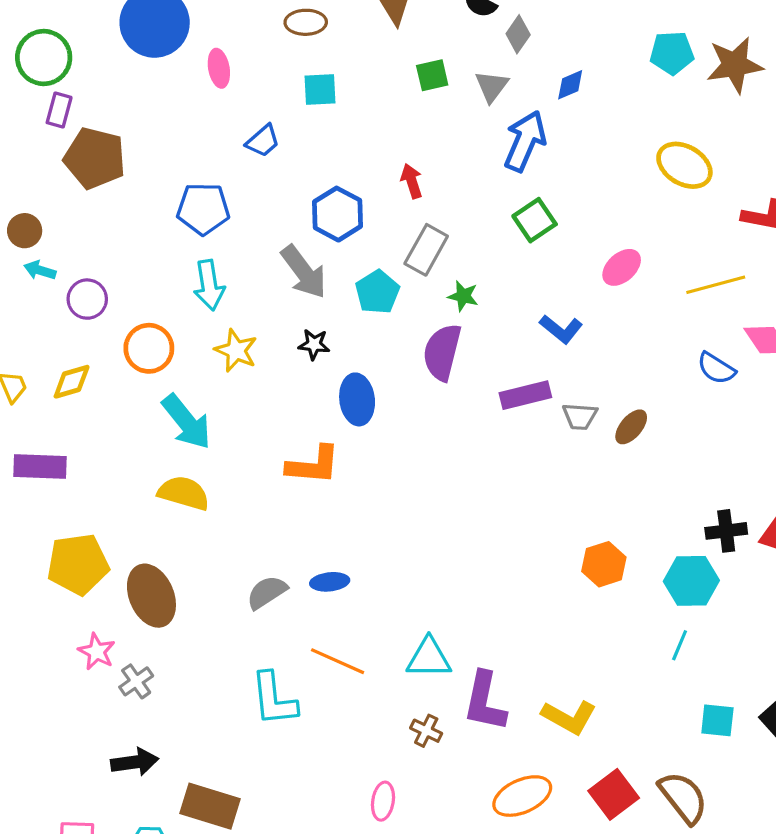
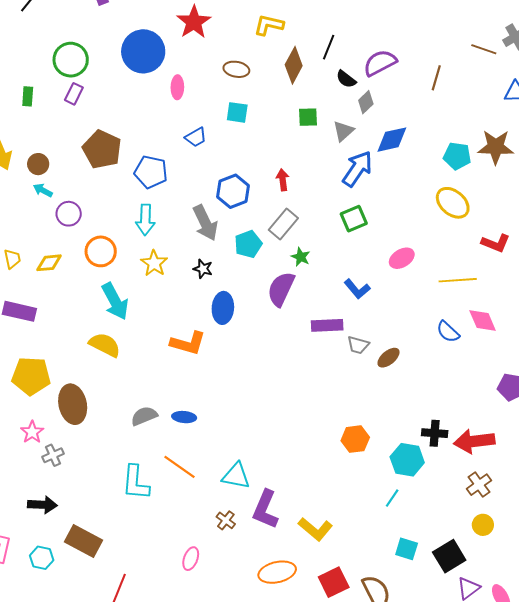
cyan pentagon: (672, 53) -> (457, 156), moved
blue diamond: (570, 85) -> (392, 140), size x1.6
brown pentagon: (95, 158) -> (102, 149), moved

